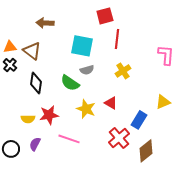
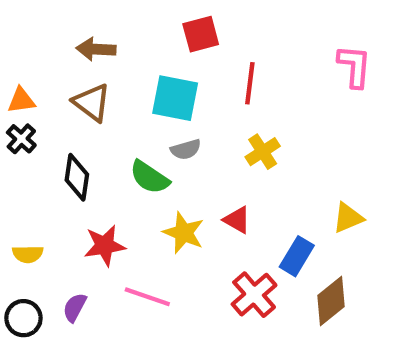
red square: (105, 16) -> (201, 34), moved
brown triangle: (32, 51) -> (92, 102), moved
pink L-shape: (166, 55) -> (354, 66), moved
yellow semicircle: (28, 119) -> (28, 254), moved
brown diamond: (146, 151) -> (331, 301), moved

